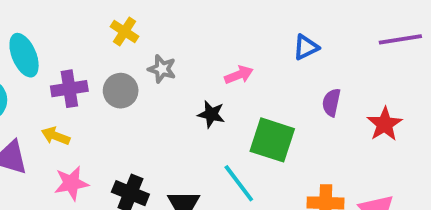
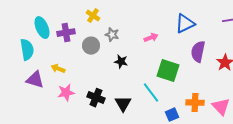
blue triangle: (306, 47) -> (185, 24), size x1.5
purple cross: (69, 89) -> (66, 33), moved
purple semicircle: (331, 102) -> (198, 52), size x1.5
black star: (211, 114) -> (121, 62), moved

